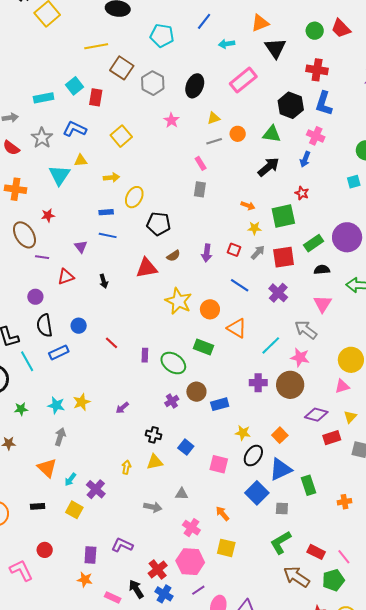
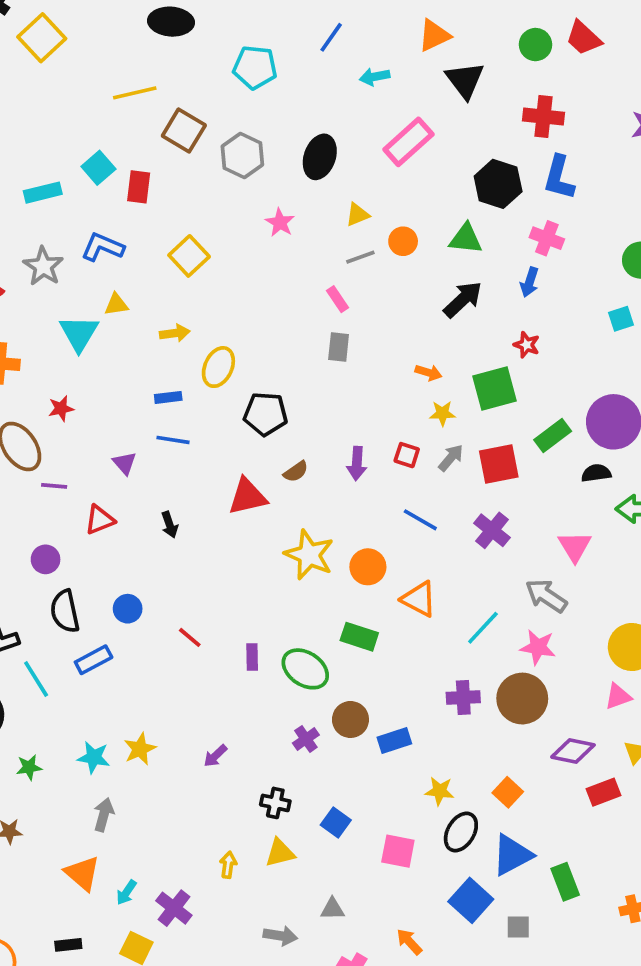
black semicircle: (322, 270) -> (596, 473), moved

